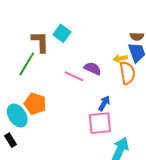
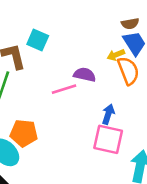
pink line: (74, 76) -> (64, 89), turned -30
pink square: (100, 123) -> (108, 139), turned 30

